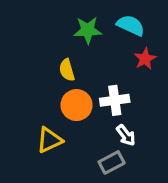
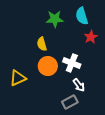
cyan semicircle: (131, 25) -> (82, 16), turned -132
white cross: (115, 100) -> (72, 63), turned 30
yellow triangle: (49, 140) -> (18, 78), moved

